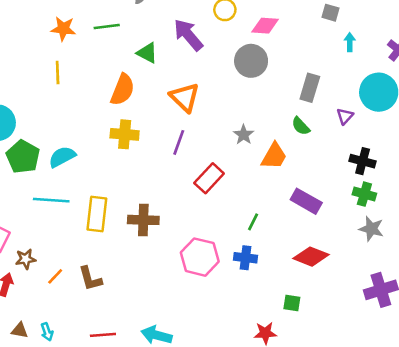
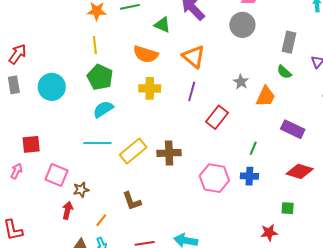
orange semicircle: (123, 90) -> (146, 54), turned 90
green pentagon: (23, 157) -> (100, 77), moved
yellow rectangle: (97, 214) -> (133, 151), turned 48
orange line: (55, 276) -> (101, 220), moved

